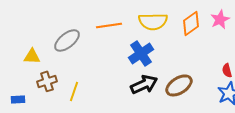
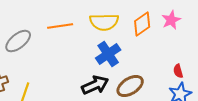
blue cross: (141, 53) -> (108, 54), moved

